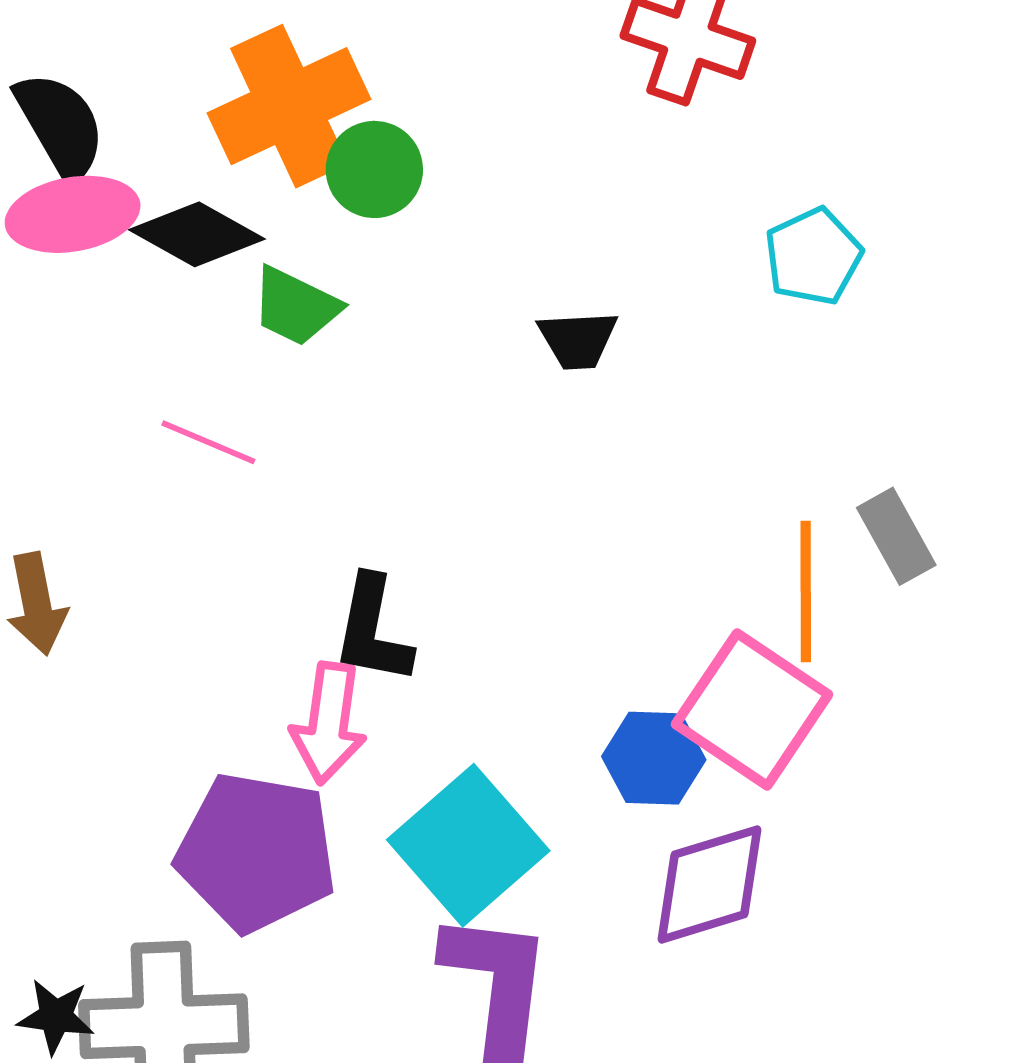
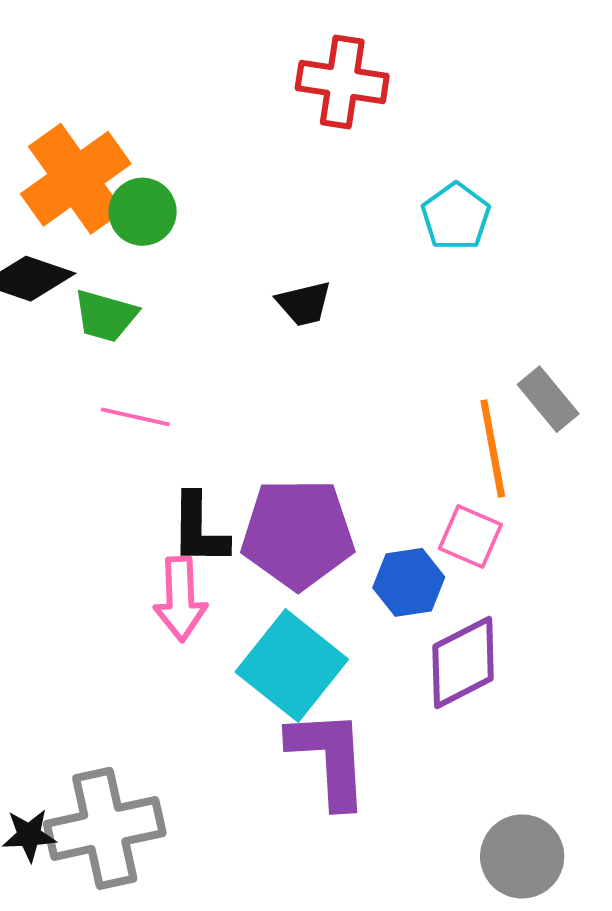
pink line: (208, 442) -> (135, 417), moved
pink square: (752, 709) -> (470, 536), size x0.6
purple pentagon: (256, 852) -> (298, 534), moved

